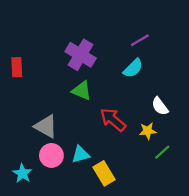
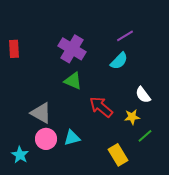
red rectangle: (17, 67) -> (14, 49), moved
yellow rectangle: (104, 173) -> (118, 155), moved

